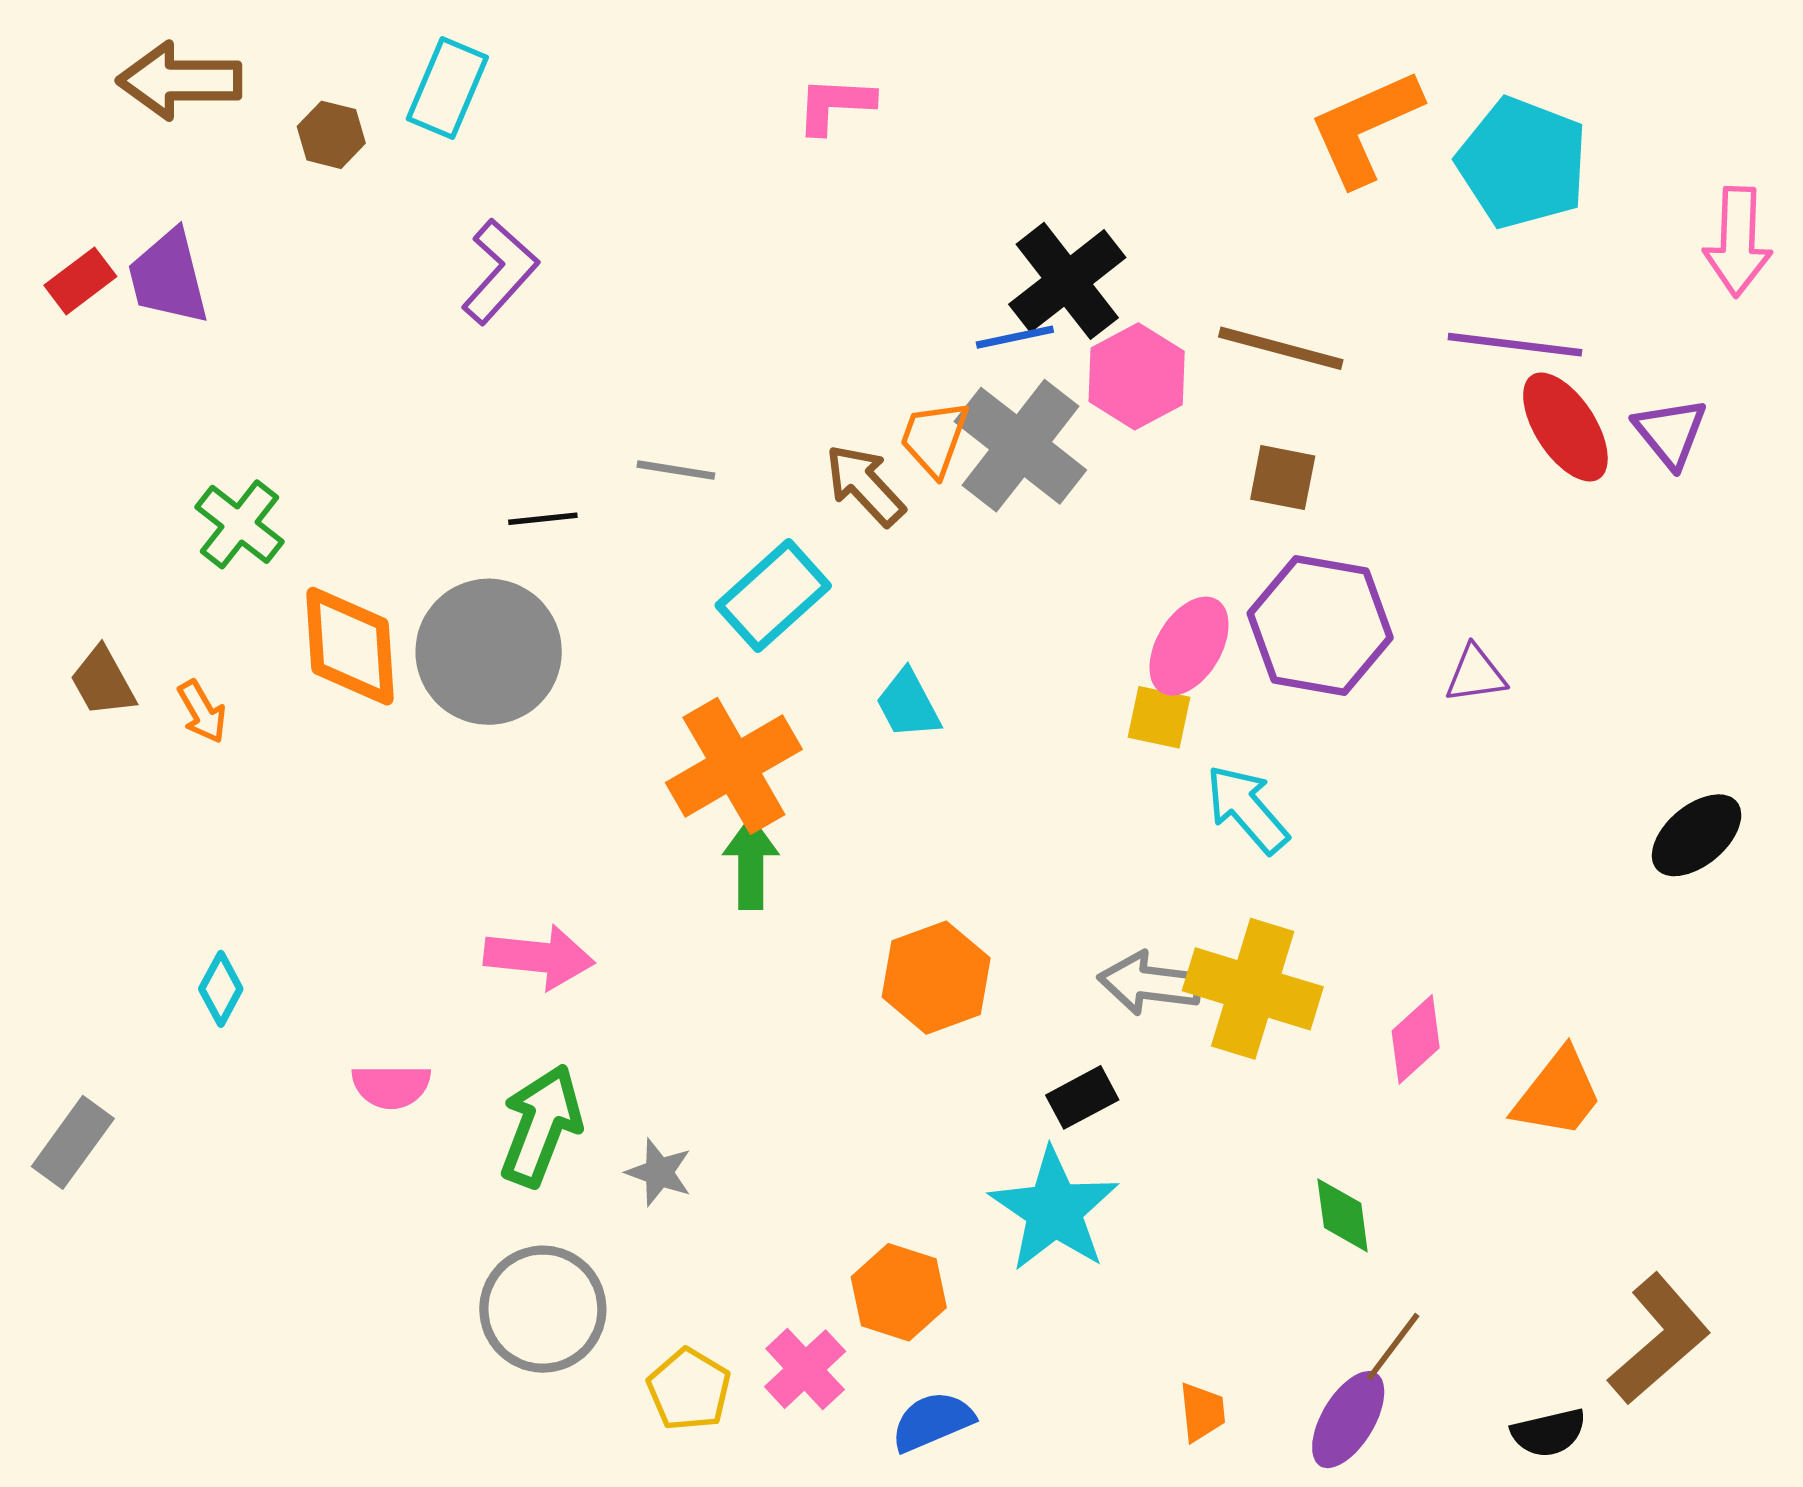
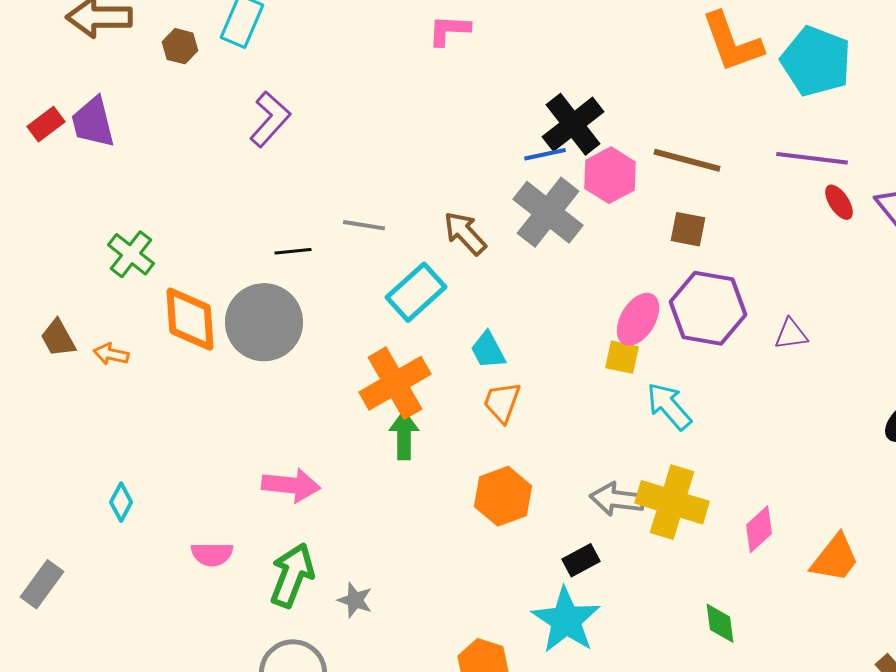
orange L-shape: (1365, 127) -> (732, 42), turned -86
red ellipse: (1565, 427) -> (839, 202), size x0.6
orange trapezoid: (934, 438) -> (502, 402), moved
orange arrow: (202, 712) -> (111, 354), turned 132

